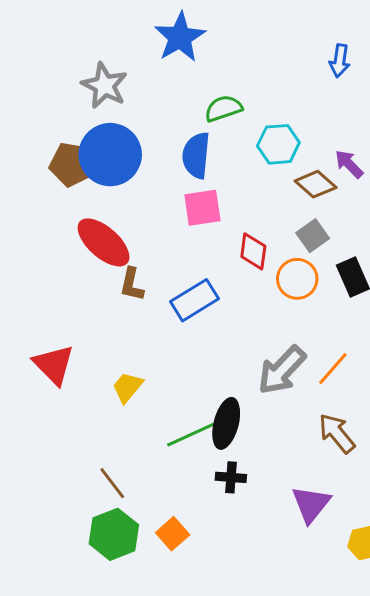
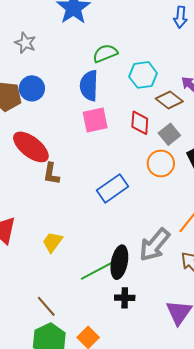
gray star: (104, 86) -> (25, 43), size x0.7
blue circle: (110, 155) -> (32, 88), size x0.6
red diamond: (253, 251) -> (140, 123), moved
blue rectangle: (194, 300) -> (112, 188), moved
gray arrow: (282, 370) -> (155, 245), moved

